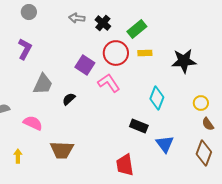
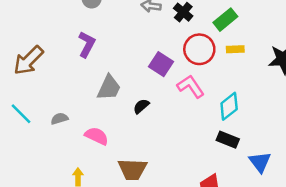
cyan diamond: (157, 98) -> (229, 106), moved, turned 30

